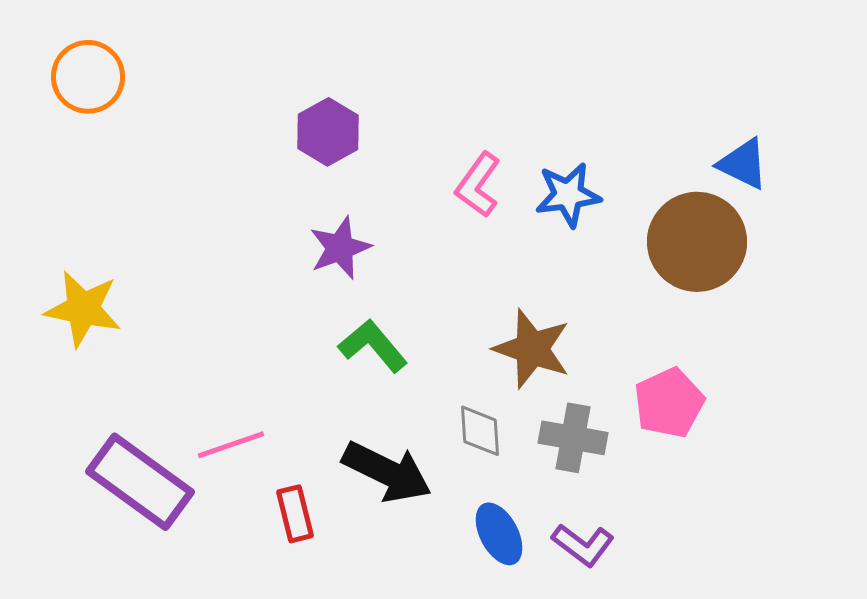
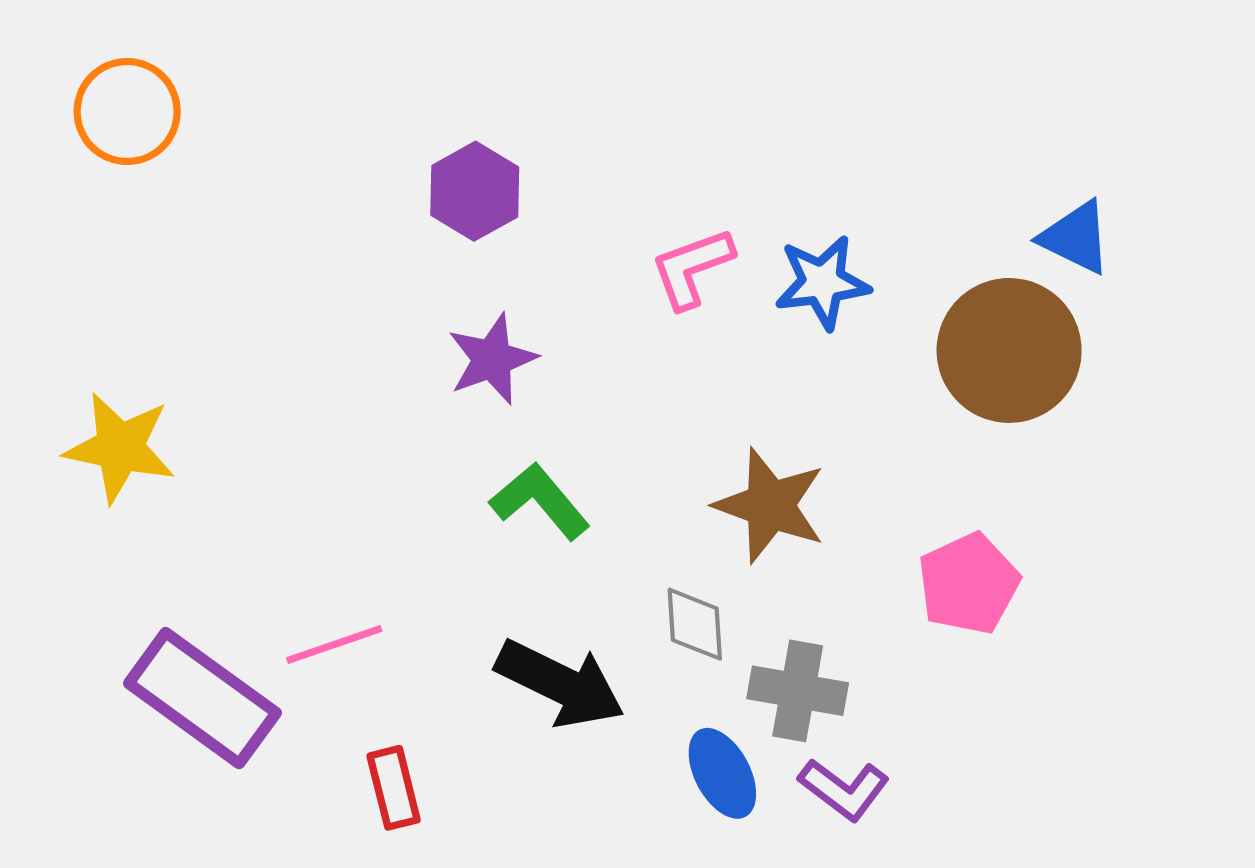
pink L-shape: (478, 185) -> (692, 268), turned 34
gray cross: (573, 438) -> (798, 691), moved
red rectangle: (295, 514) -> (394, 788), moved

